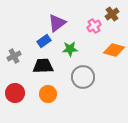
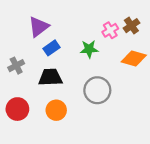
brown cross: (112, 14) -> (131, 26), moved
purple triangle: (57, 23) -> (39, 27), moved
green star: (70, 49) -> (89, 49), moved

